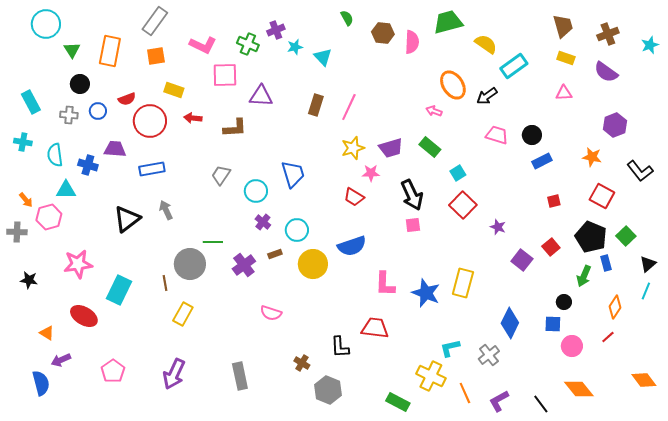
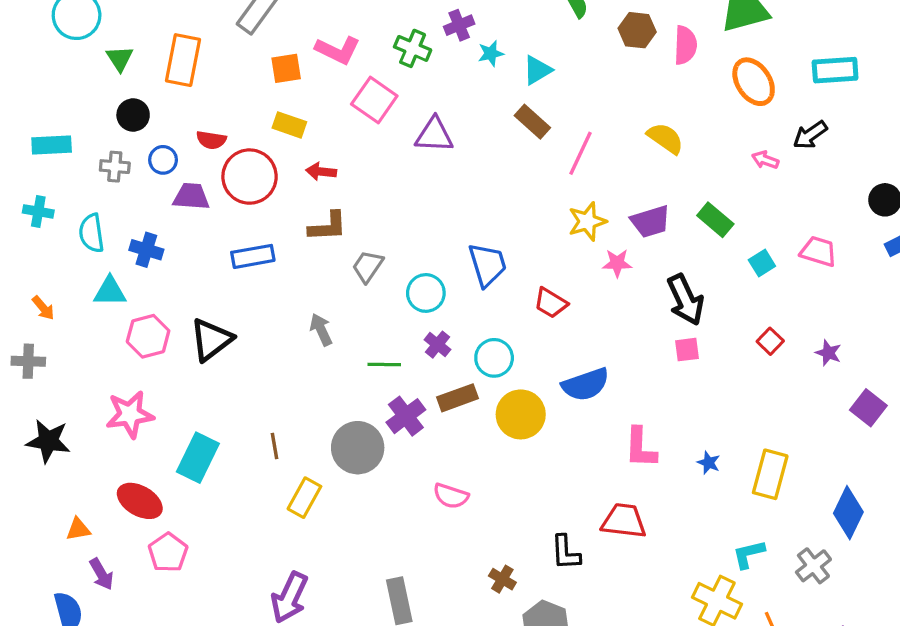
yellow semicircle: (486, 44) -> (665, 138), moved
orange square: (156, 56) -> (286, 68), moved
cyan triangle: (323, 57) -> (537, 70), turned 42
cyan rectangle: (514, 66) -> (835, 70), moved, turned 32
pink square: (225, 75) -> (374, 100), turned 36
orange ellipse: (453, 85) -> (754, 82), moved
red semicircle: (127, 99) -> (211, 140), turned 30
cyan rectangle: (31, 102) -> (52, 145), turned -65
brown rectangle: (316, 105) -> (532, 122), moved, turned -65
pink arrow: (434, 111) -> (765, 160), moved
brown L-shape: (235, 128) -> (328, 226), moved
pink trapezoid: (497, 135) -> (818, 251), moved
purple trapezoid: (115, 149) -> (191, 197), moved
red trapezoid: (354, 197) -> (551, 303), moved
red square: (463, 205) -> (770, 341), moved, size x0.6
gray arrow: (166, 210) -> (321, 330), moved
pink hexagon: (49, 217) -> (148, 336), moved
green line: (213, 242) -> (384, 365), moved
brown rectangle: (275, 254) -> (457, 398), size x1.6
gray circle: (190, 264) -> (358, 448), moved
black star: (29, 280) -> (48, 441), size x1.5
yellow rectangle: (463, 283) -> (770, 474), moved
blue star: (426, 293) -> (709, 463), size x0.5
orange triangle: (47, 333) -> (78, 529), turned -42
purple arrow: (61, 360) -> (101, 574), turned -96
pink pentagon: (113, 371) -> (168, 552), moved

